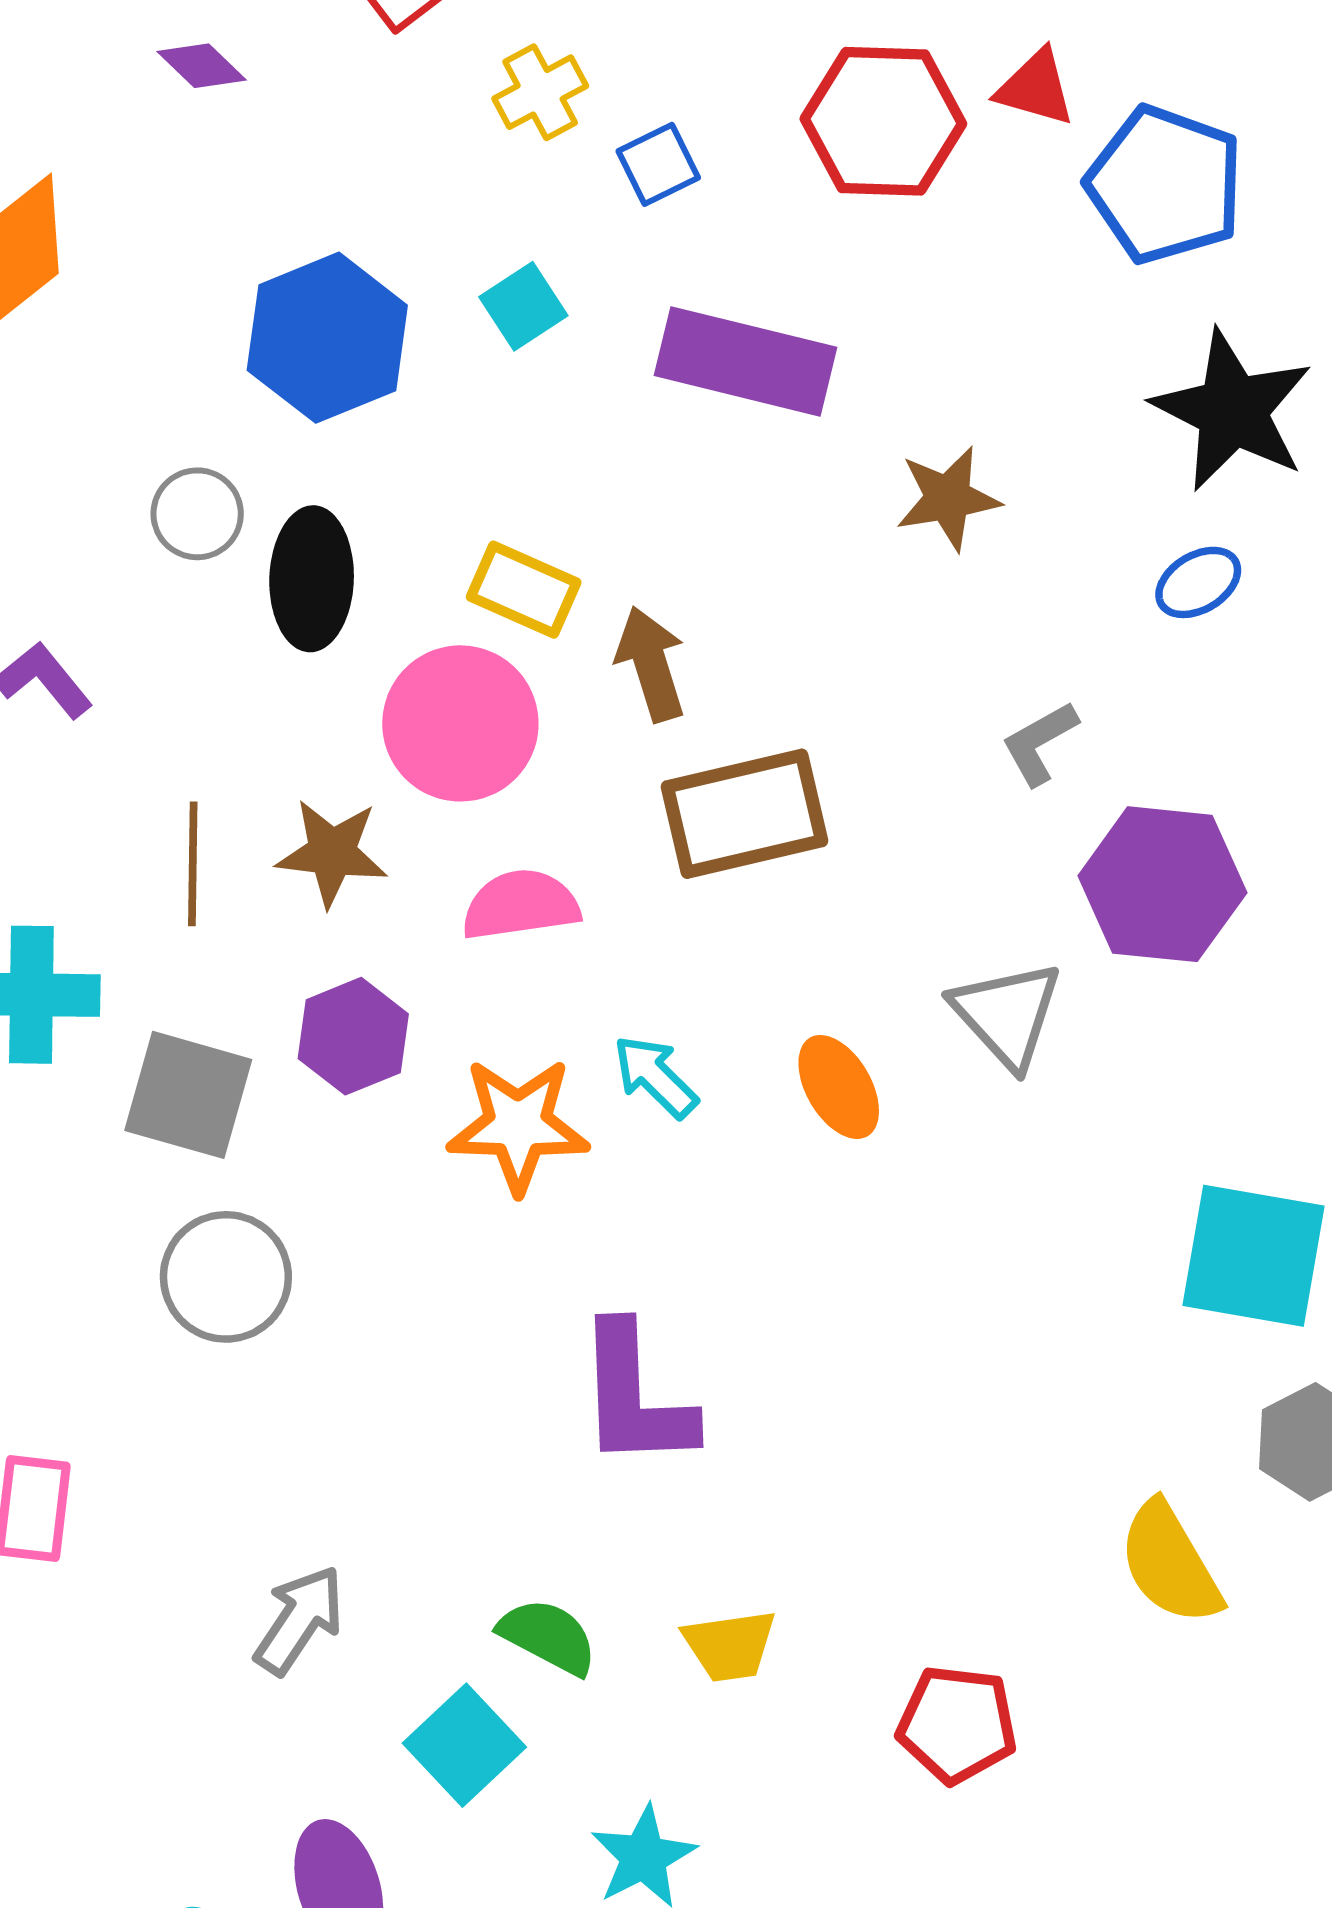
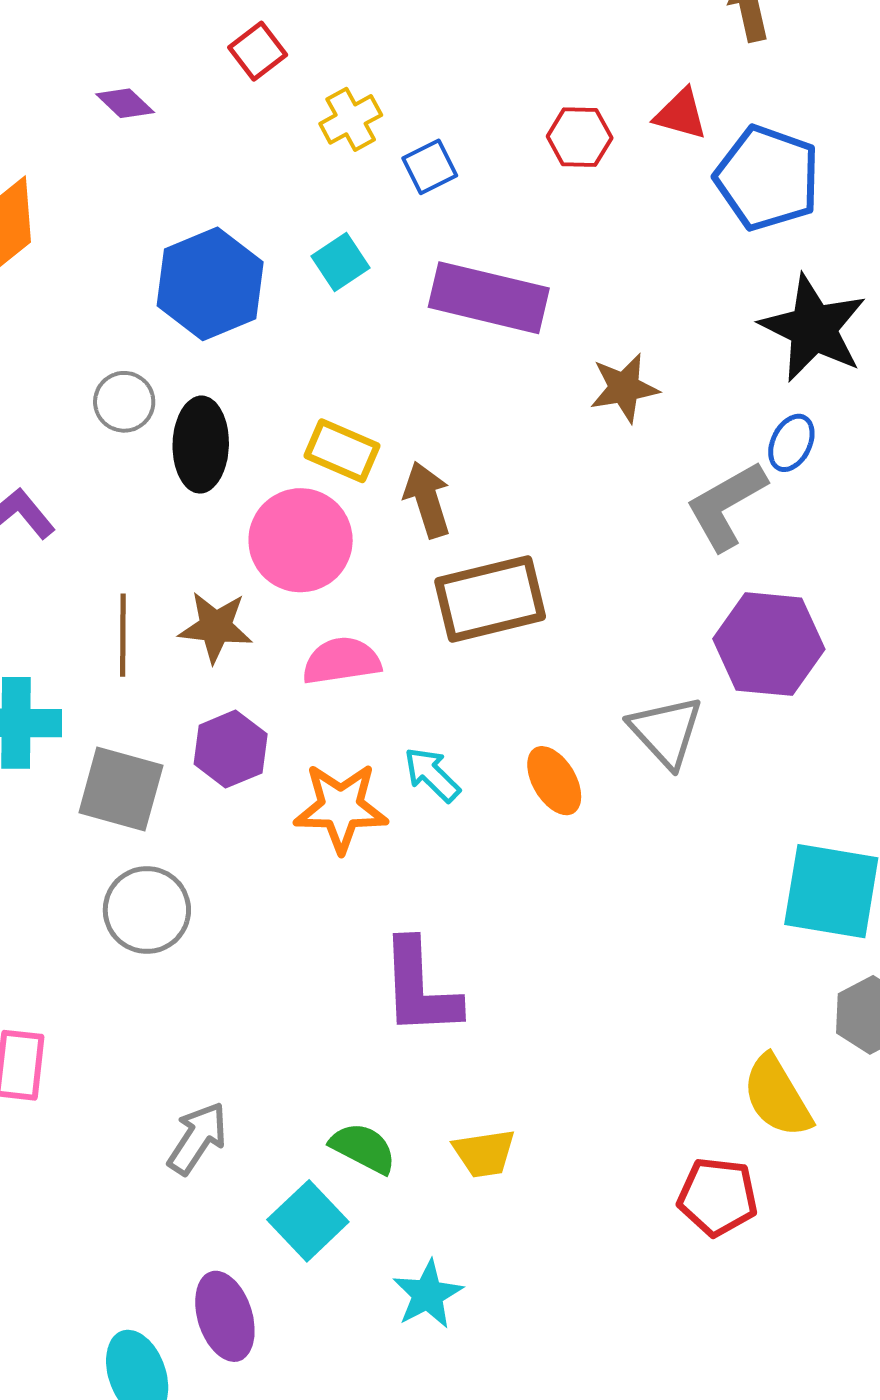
red hexagon: (883, 121) -> (580, 137), size x0.6
blue ellipse: (1198, 582) -> (791, 443), turned -32
gray L-shape: (1040, 743) -> (726, 506), moved, size x1.6
red pentagon: (957, 1724) -> (718, 1197), moved

